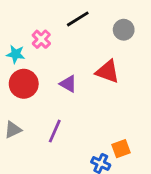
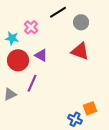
gray circle: (124, 30) -> (81, 22), moved
purple triangle: (68, 84) -> (41, 55), moved
purple line: (55, 131) -> (32, 83), moved

